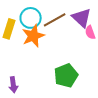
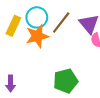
brown line: (55, 20) -> (61, 23), turned -30

